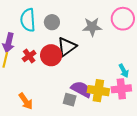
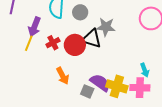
gray star: (92, 27) -> (106, 27), moved
black triangle: (67, 47) -> (92, 39), turned 45
orange arrow: (26, 101) -> (63, 76), moved

